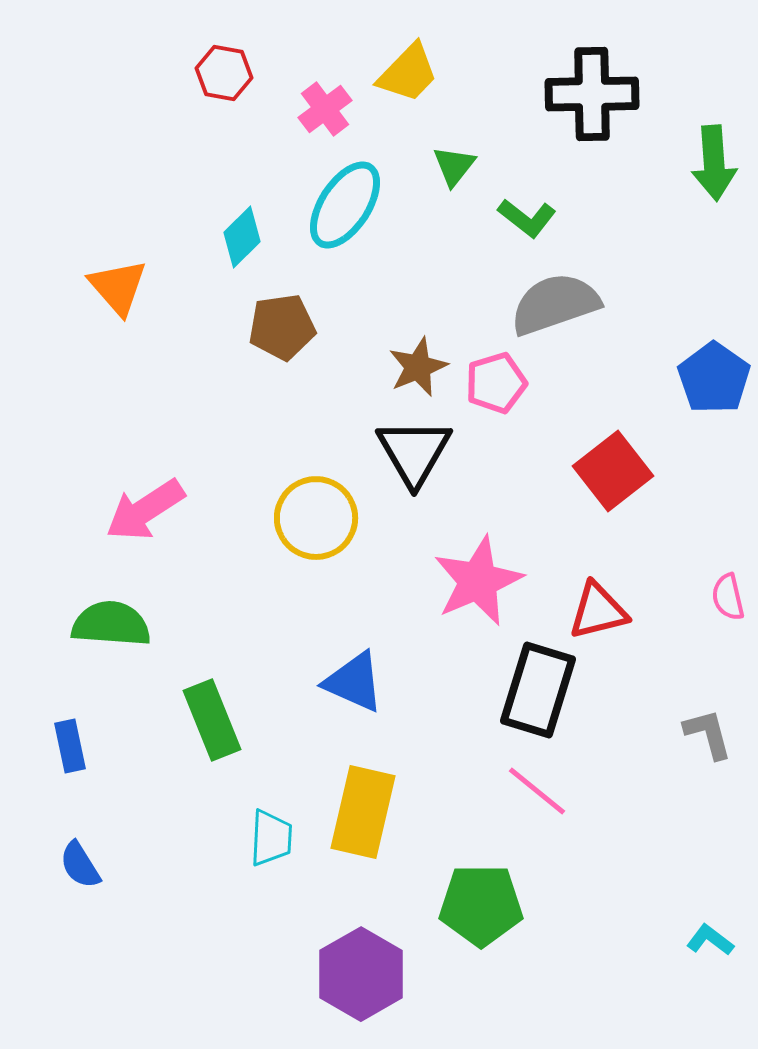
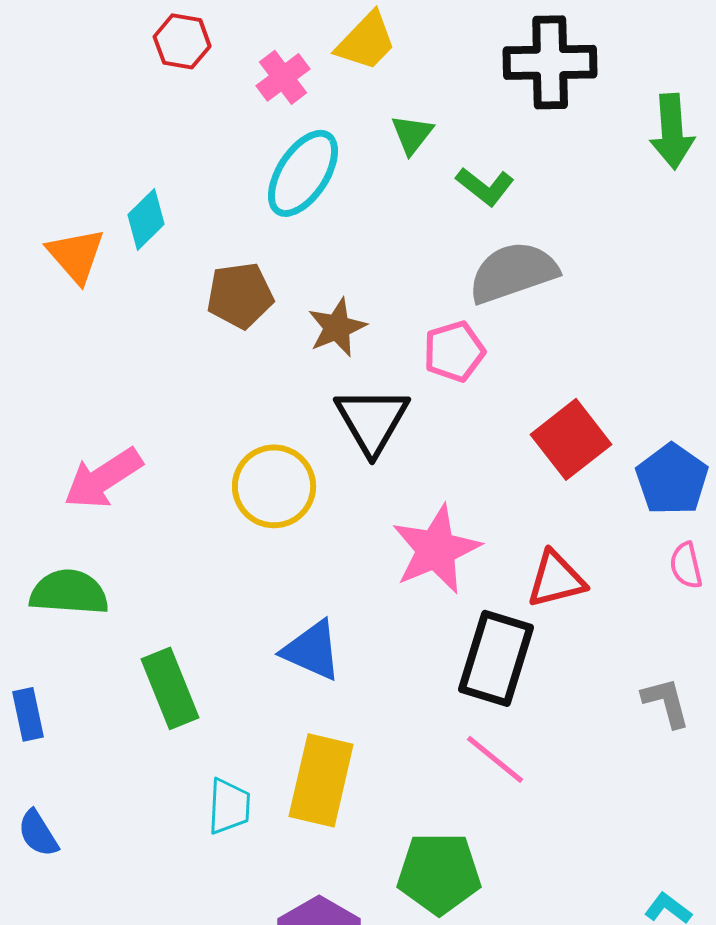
cyan diamond: (242, 237) -> (146, 219), moved
brown star: (418, 367) -> (337, 327), moved
blue pentagon: (714, 378) -> (672, 479), moved

